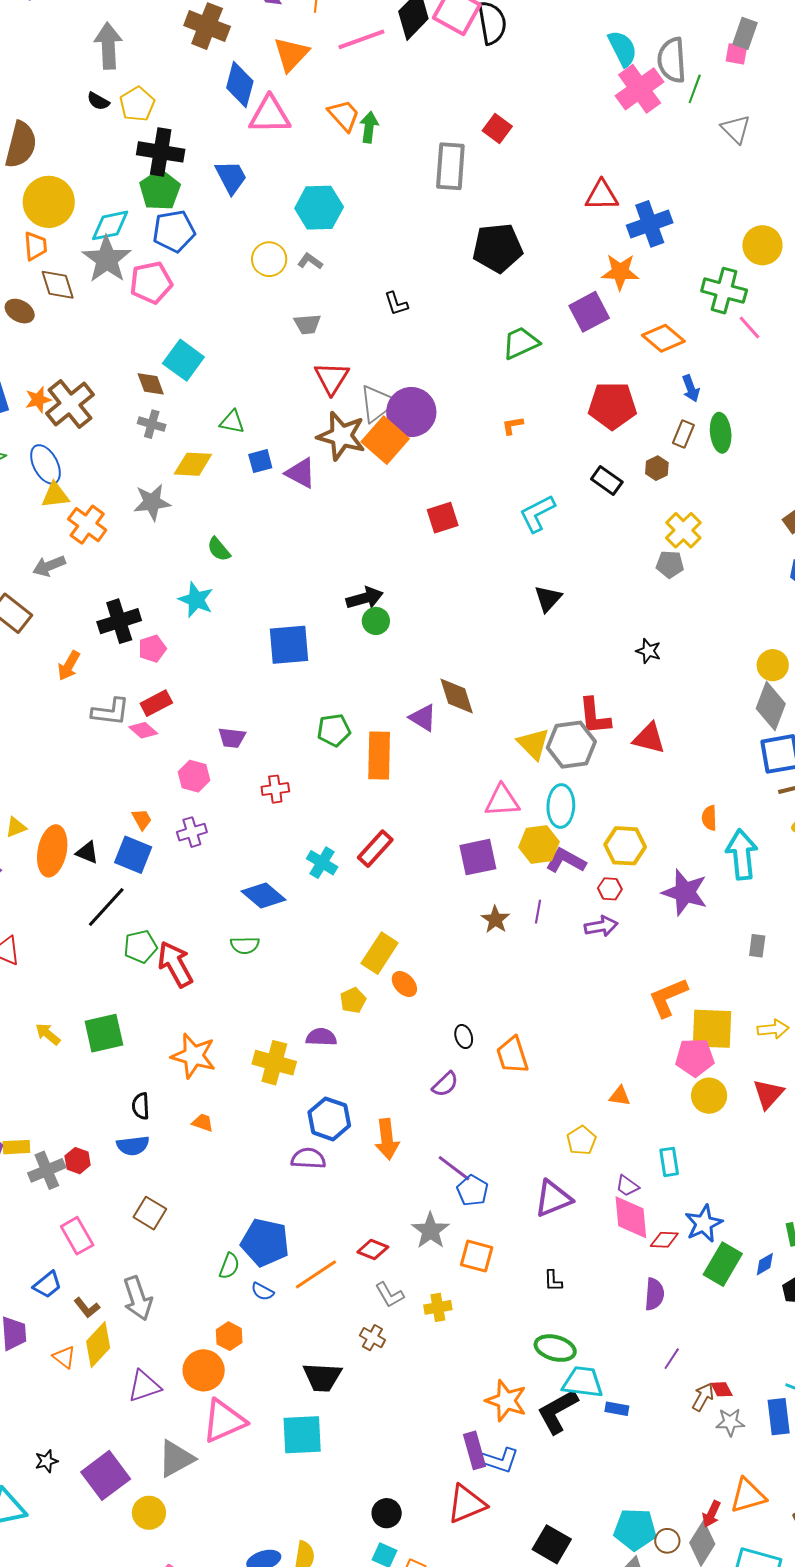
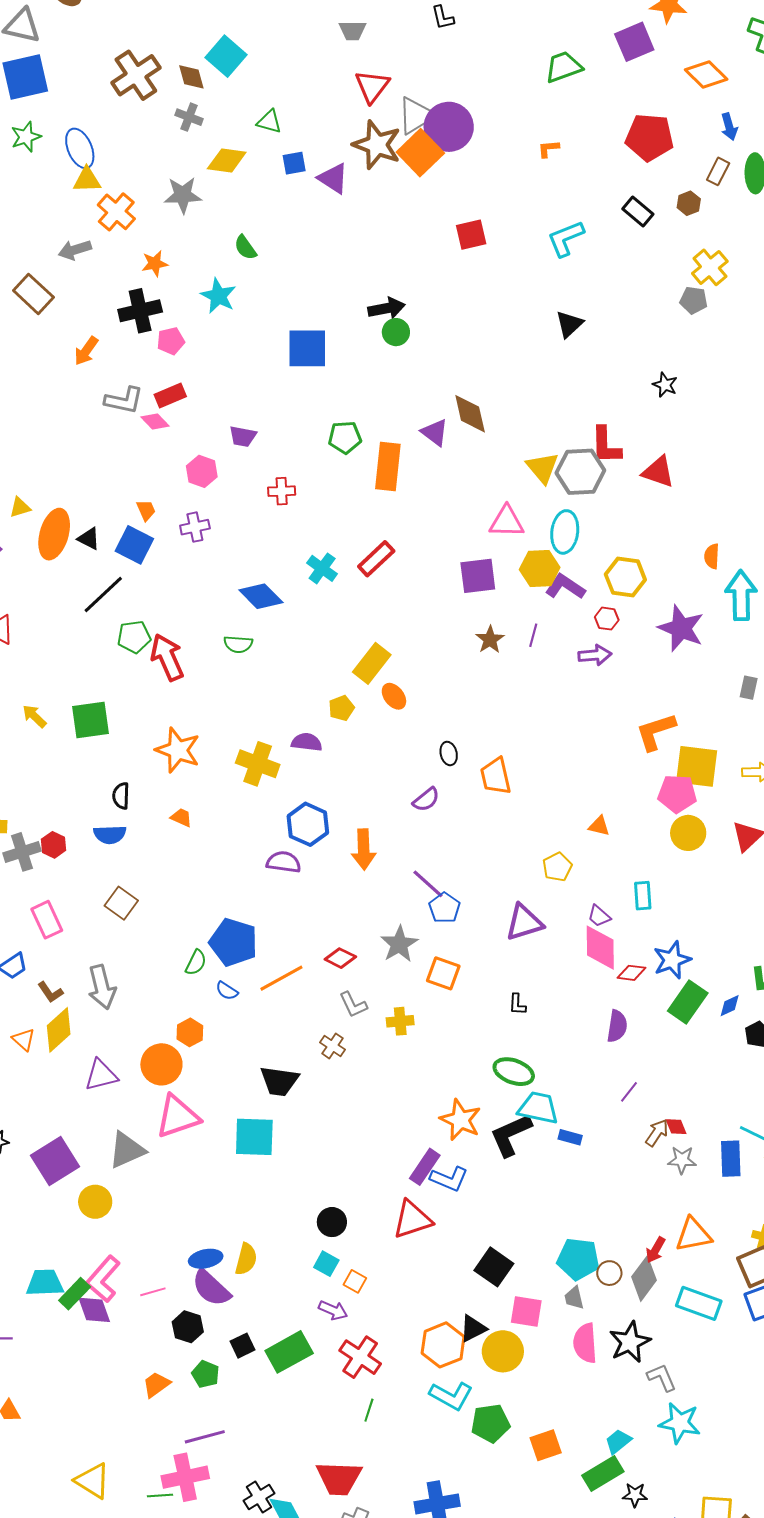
orange star: (38, 400) -> (155, 263), moved
brown cross: (70, 404) -> (136, 75), moved
purple rectangle: (474, 1450) -> (425, 1167), turned 45

